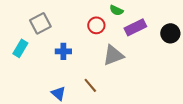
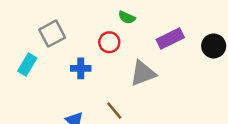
green semicircle: (116, 10) -> (127, 17), moved
red circle: (96, 25) -> (109, 42), moved

